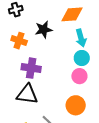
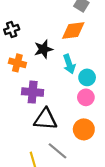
cyan arrow: (81, 38) -> (69, 64), moved
black triangle: (27, 94) -> (45, 119), moved

